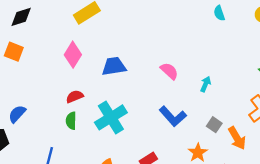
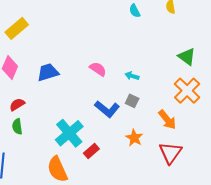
cyan arrow: (206, 84) -> (132, 76), turned -88
cyan cross: (111, 117) -> (69, 133), moved
gray square: (214, 125) -> (132, 101), moved

